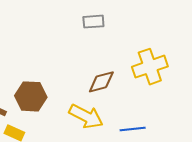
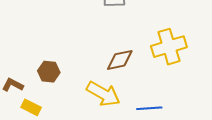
brown hexagon: (31, 96) -> (49, 72), size x0.7

